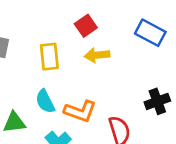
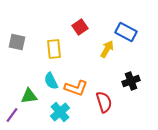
yellow arrow: (97, 55) -> (107, 49), moved, turned 126

